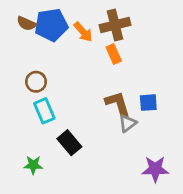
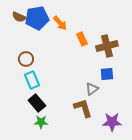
brown cross: (115, 25) -> (107, 46), moved
brown L-shape: (118, 104) -> (83, 108), moved
black rectangle: (69, 143) -> (37, 103), moved
green star: (33, 165) -> (41, 122), moved

